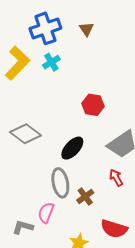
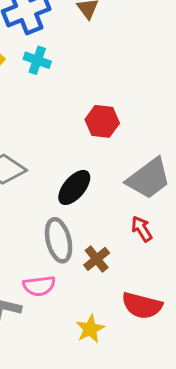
cyan cross: (51, 62) -> (37, 60), turned -36
pink semicircle: (46, 213) -> (39, 286), turned -115

